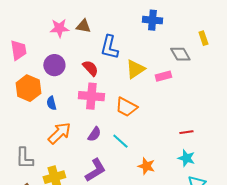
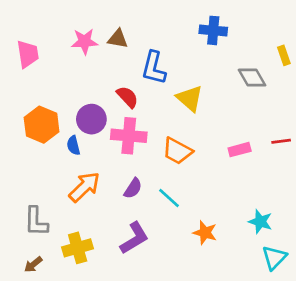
pink trapezoid: (18, 50) -> (28, 54), moved
purple circle: (54, 65) -> (91, 119), moved
yellow triangle: (135, 69) -> (190, 98), turned -45
pink rectangle: (163, 76) -> (240, 150), moved
red line: (186, 132) -> (281, 141), moved

